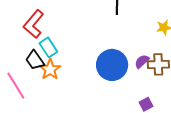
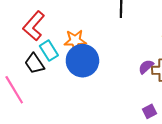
blue circle: (112, 65) -> (82, 61), moved
orange star: (50, 69) -> (75, 40), moved, turned 30

